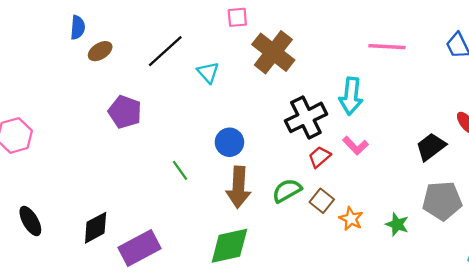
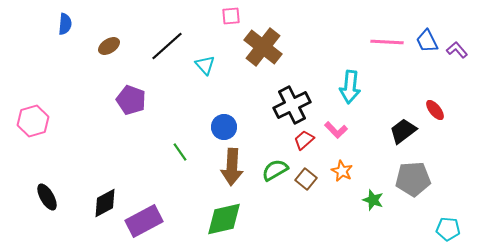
blue semicircle: (78, 27) -> (65, 24), moved
pink line: (387, 47) -> (387, 42), moved
cyan arrow: (351, 96) -> (350, 87), moved
orange star: (351, 219) -> (342, 171), moved

